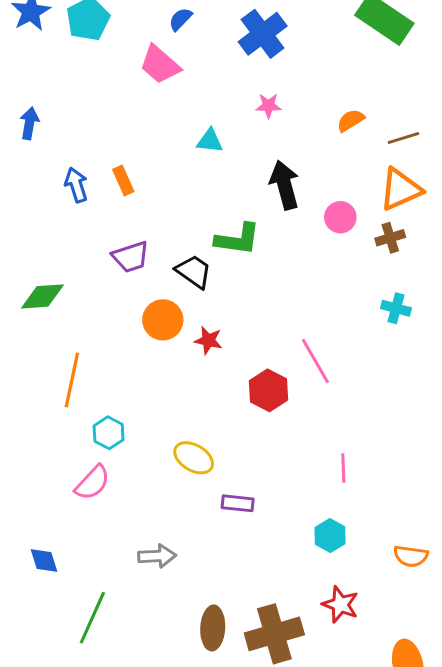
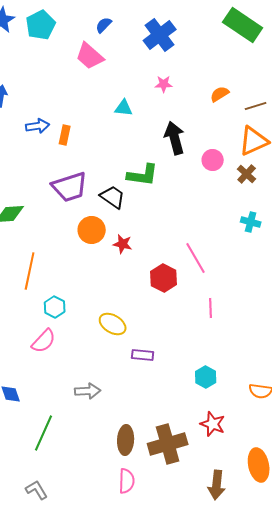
orange rectangle: (123, 181) -> (65, 135), turned 36
blue arrow: (76, 185) -> (38, 126), moved, turned 100
brown cross: (390, 238) -> (247, 174), turned -30
purple trapezoid: (131, 257) -> (70, 187), size x1.4
pink line: (343, 468) -> (211, 308), moved

